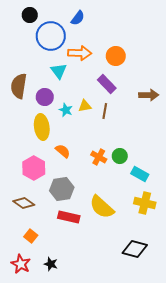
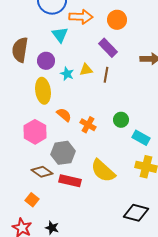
orange cross: (99, 157) -> (88, 125), moved
brown diamond: (24, 203) -> (42, 172), moved

